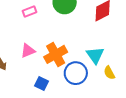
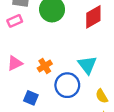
orange cross: (56, 54) -> (45, 66), size x0.6
yellow semicircle: (109, 73) -> (102, 96), moved

